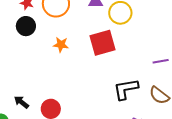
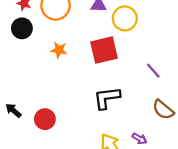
purple line: (161, 61) -> (153, 71), moved, turned 56
black L-shape: (126, 89) -> (107, 98), moved

